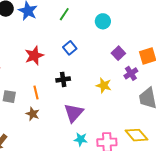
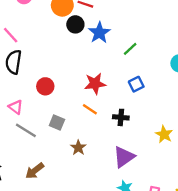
green line: (64, 14) -> (130, 49), moved
orange line: (36, 93) -> (90, 109), moved, turned -56

